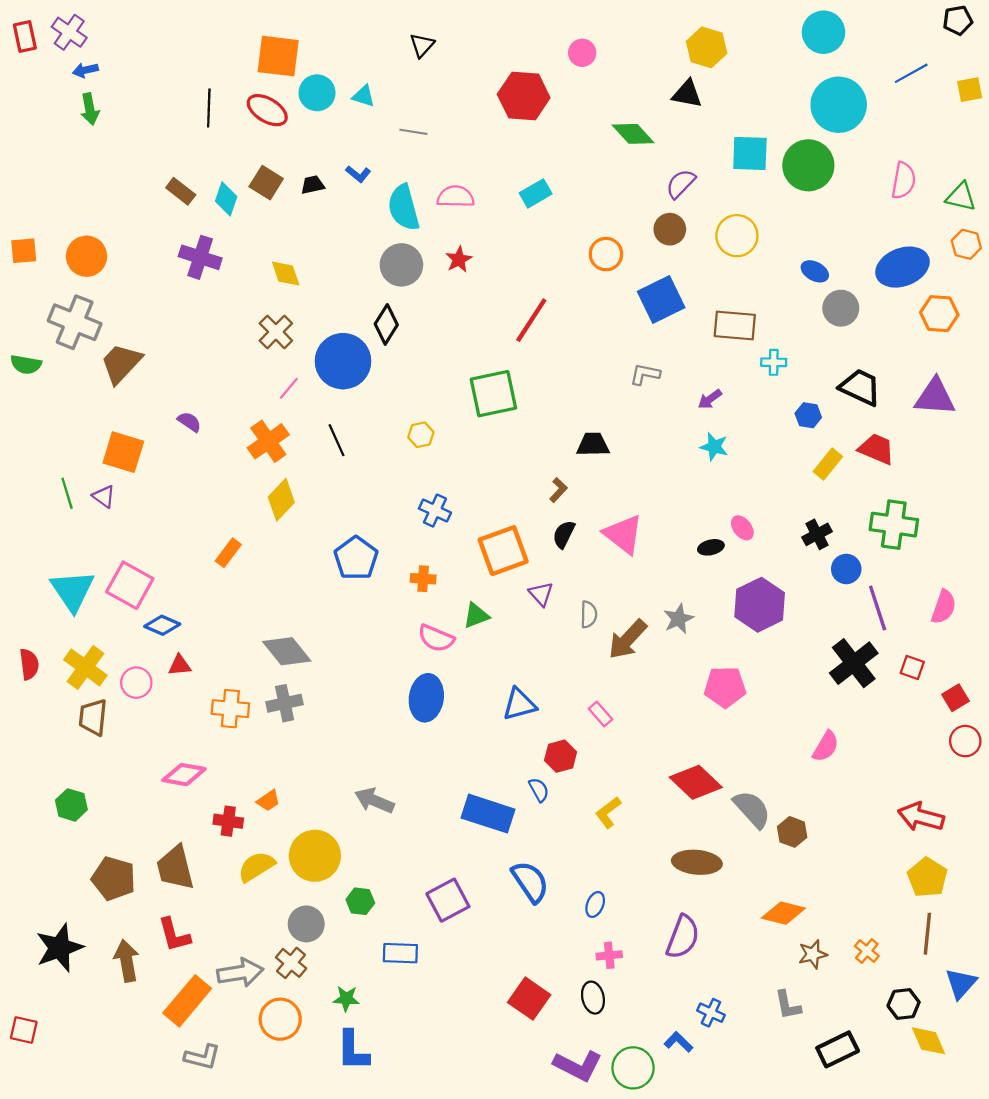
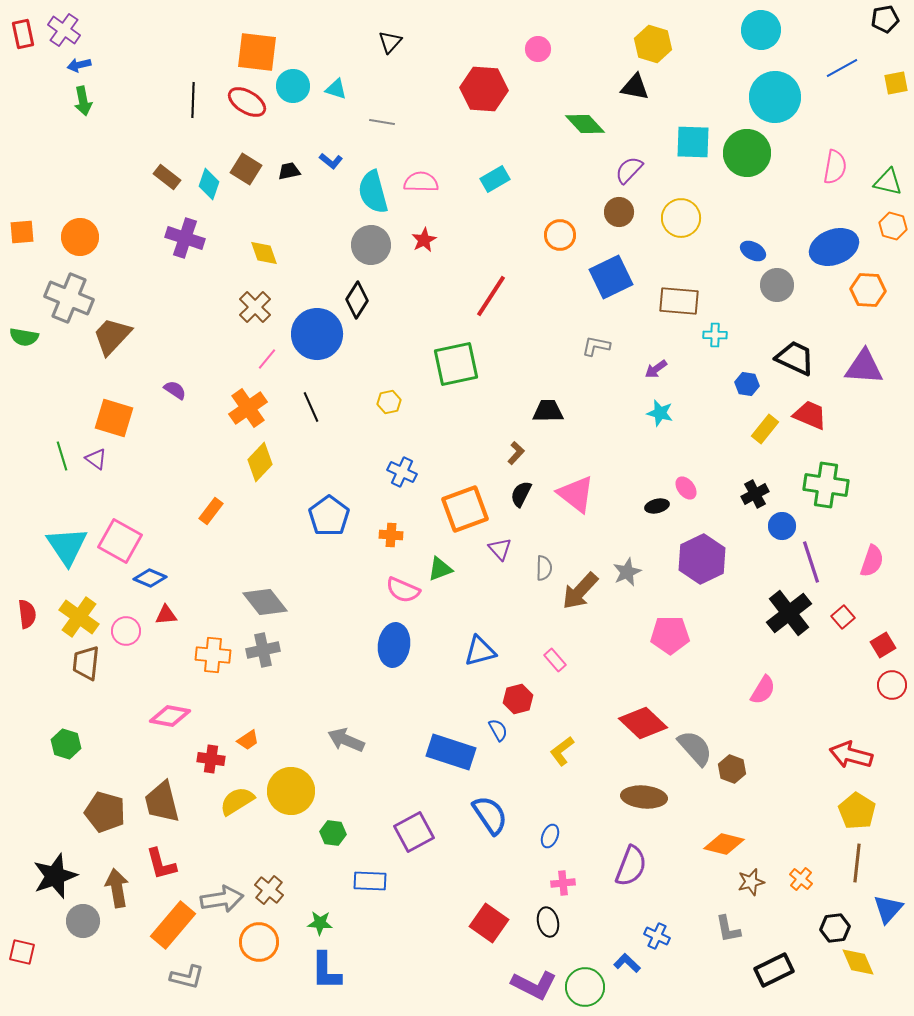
red square: (912, 667) -> (843, 617), turned 30
gray circle: (306, 924) -> (83, 921), moved

